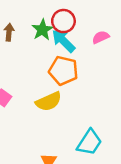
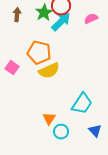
cyan arrow: (63, 41) -> (61, 22), turned 90
orange pentagon: (63, 71) -> (39, 53), moved

